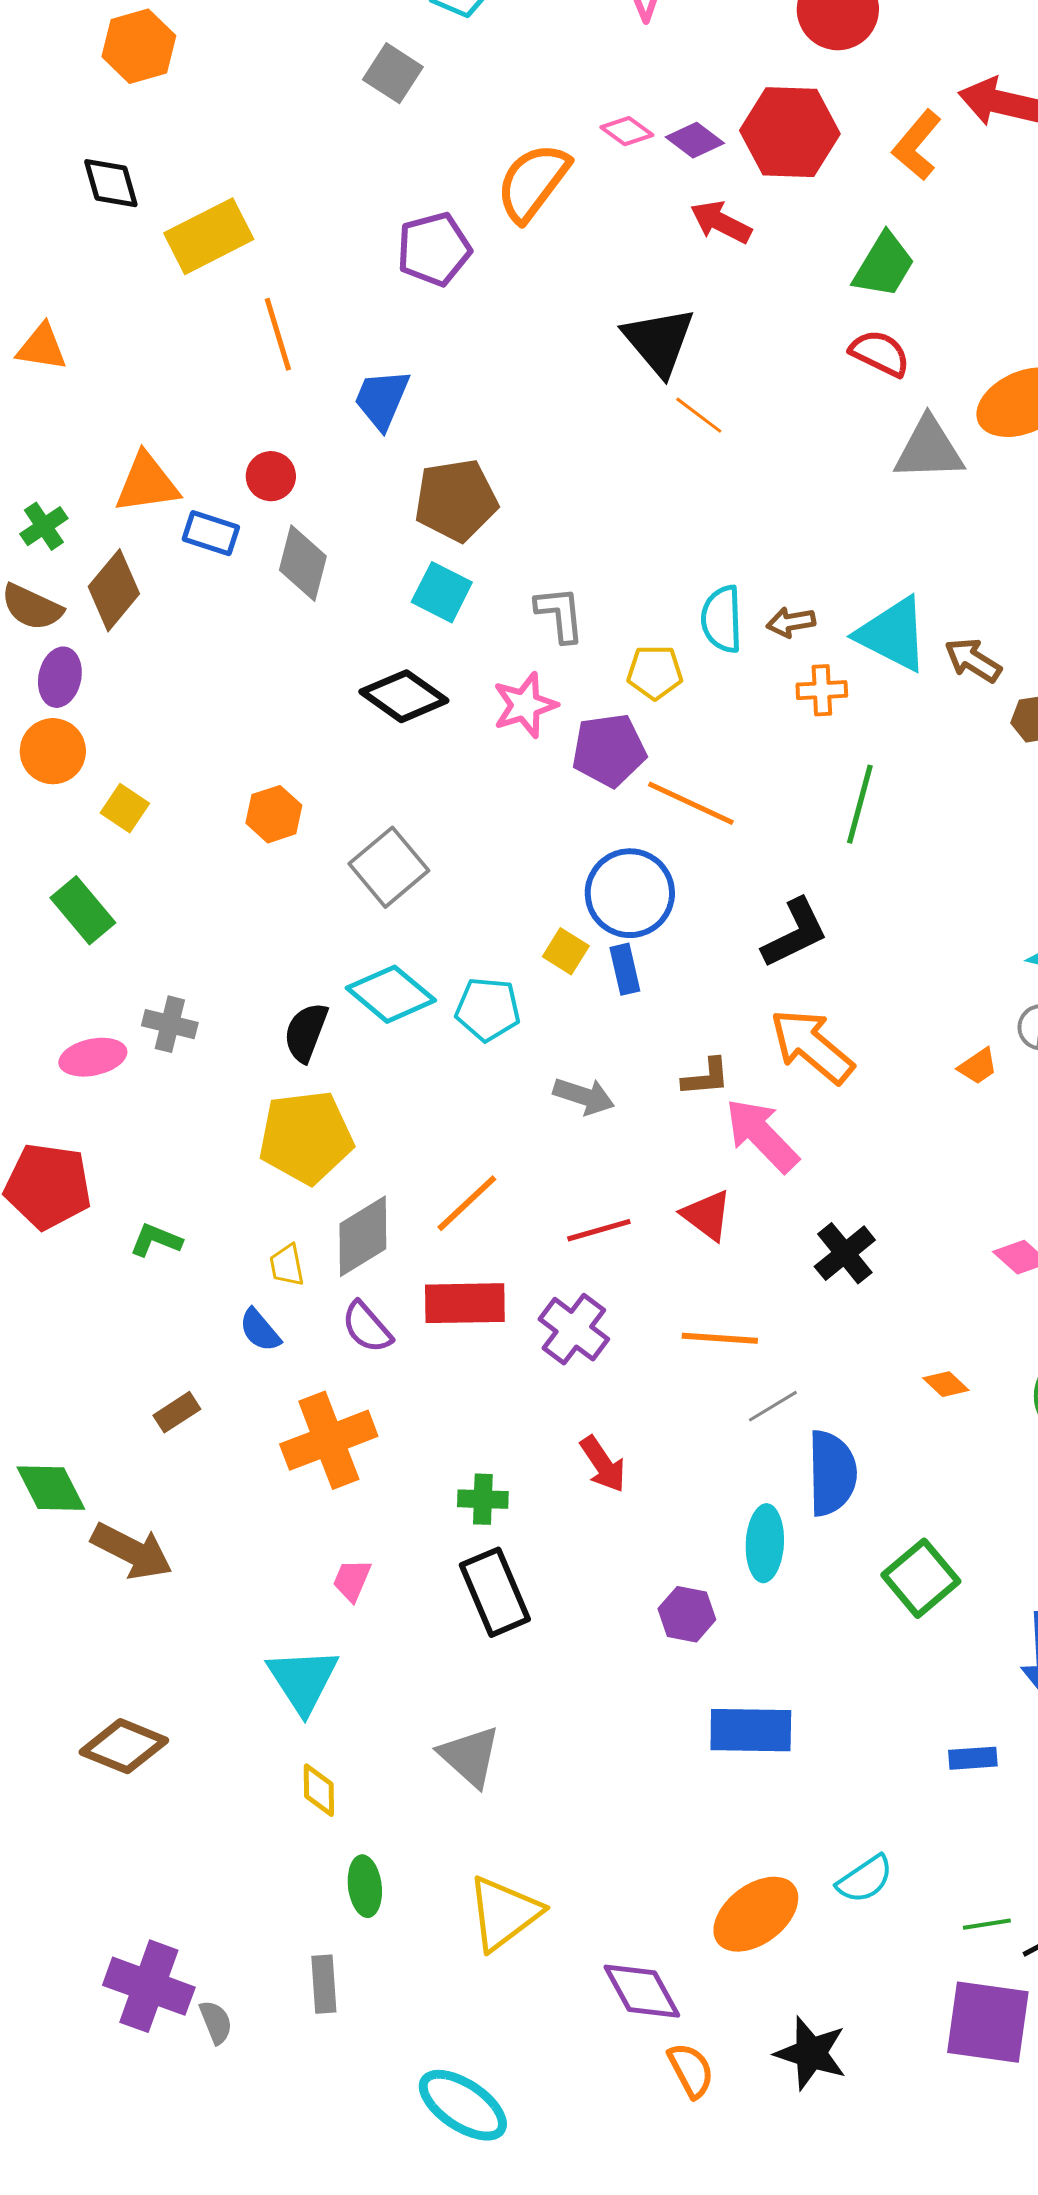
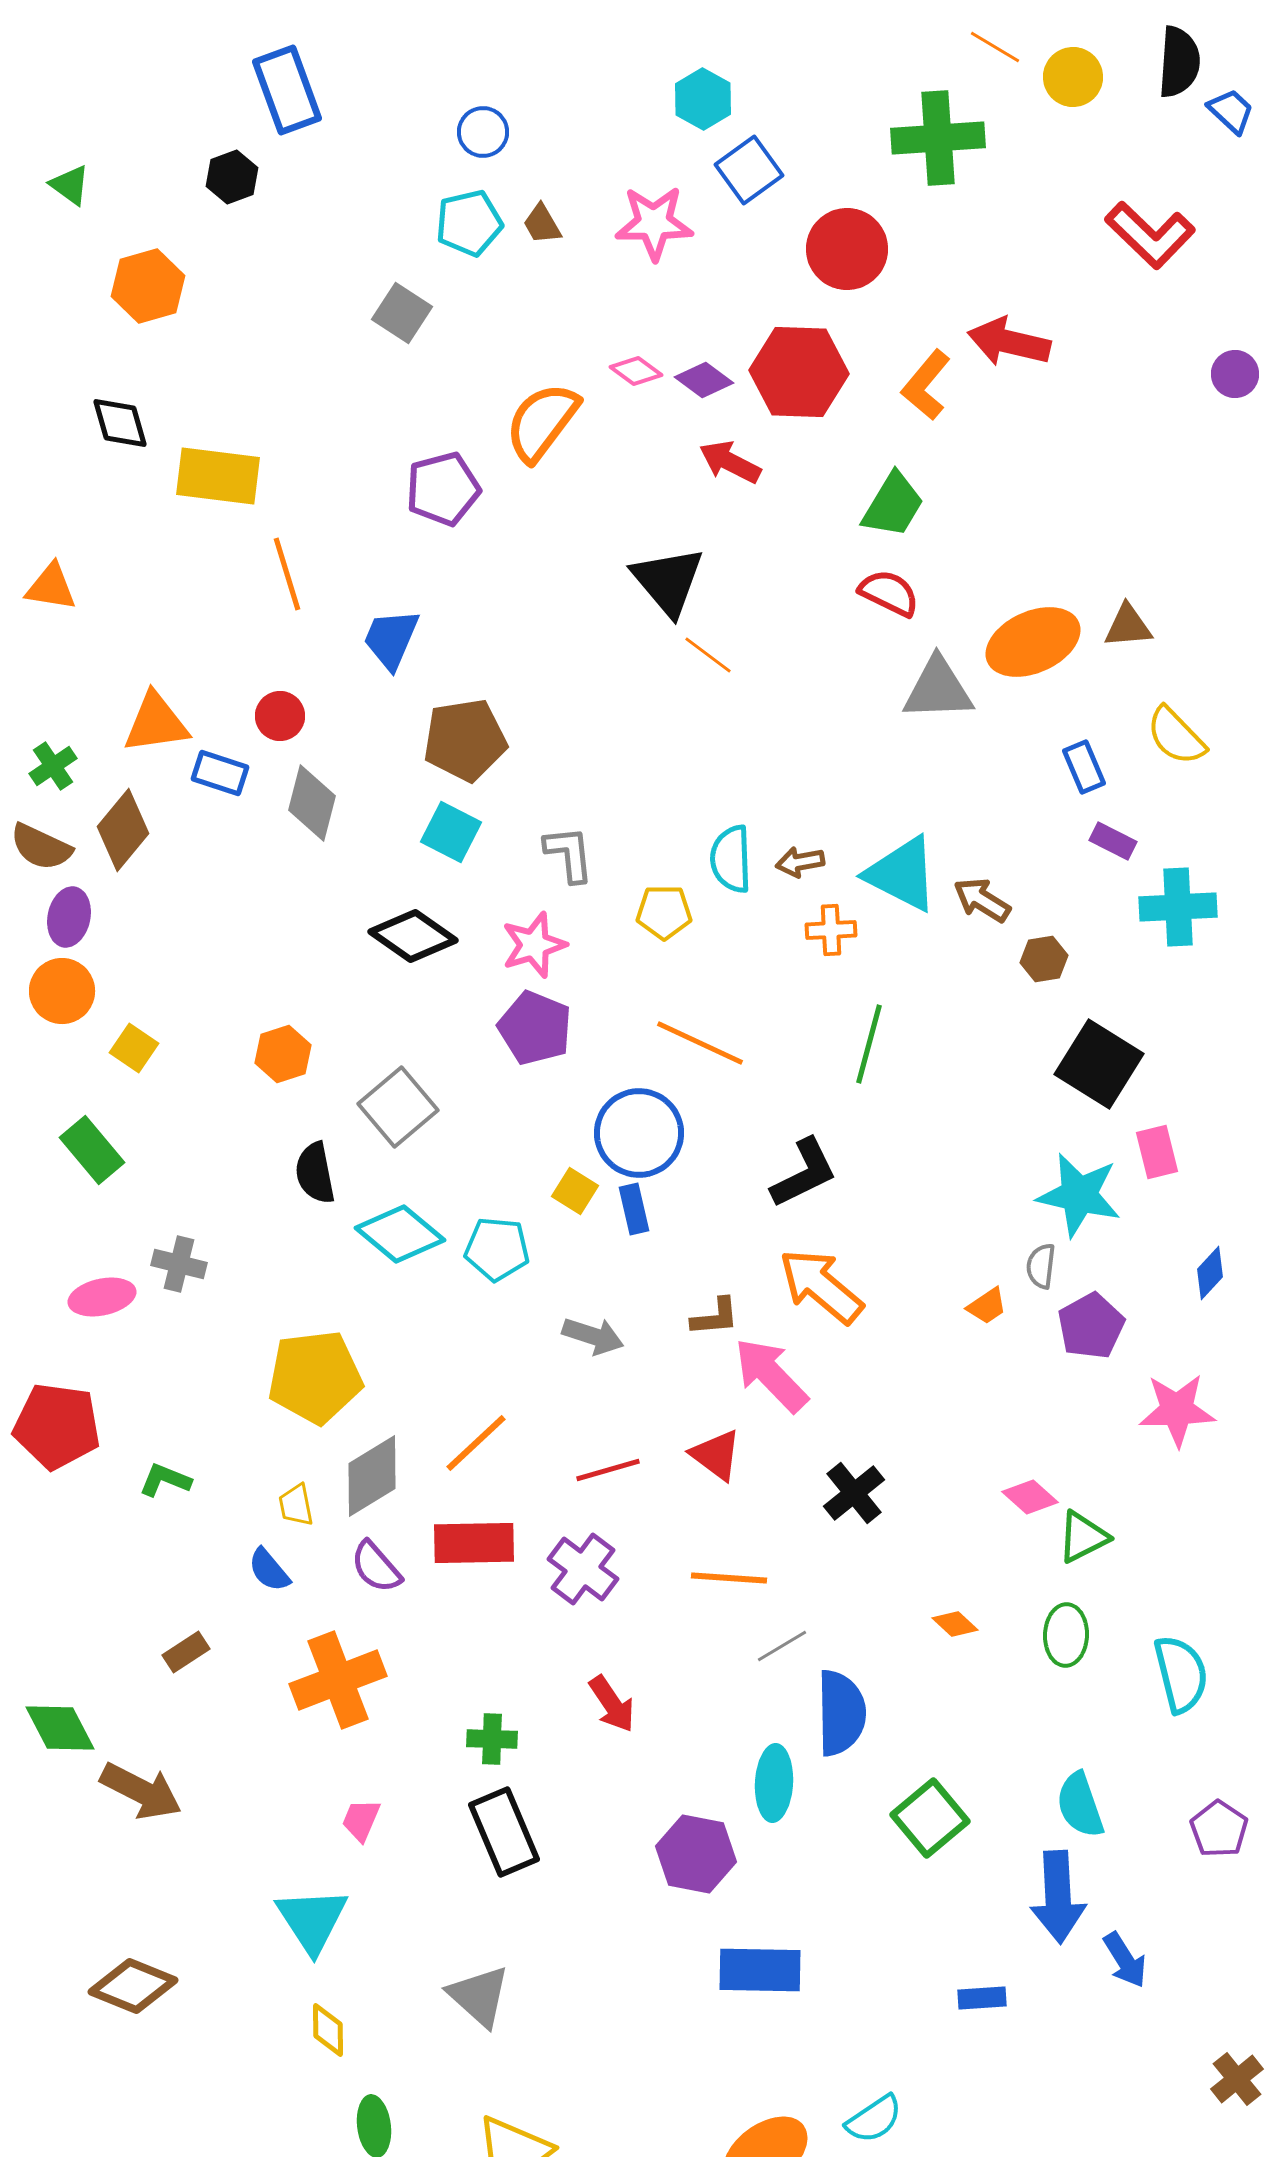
yellow rectangle: (209, 236) -> (218, 476), turned 34
purple pentagon: (609, 750) -> (535, 1028), moved, turned 30
black semicircle: (306, 1032) -> (315, 1173), moved, turned -32
purple hexagon: (687, 1614) -> (696, 1854), size x1.4

